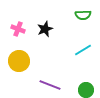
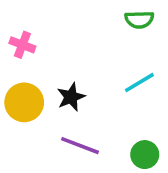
black star: (45, 29) -> (71, 97), moved

